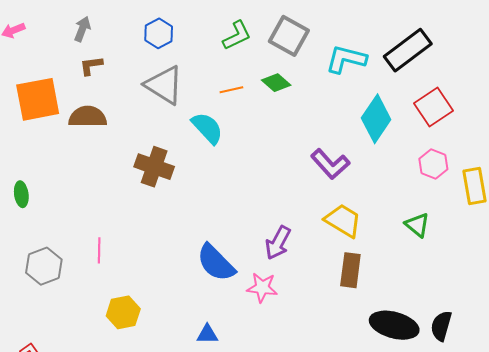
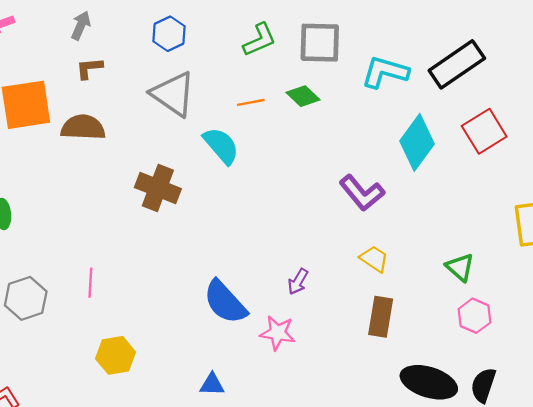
gray square: (289, 36) -> (320, 43), turned -30
pink hexagon: (433, 164) -> (474, 316), moved
yellow trapezoid: (343, 221) -> (374, 259), size x0.7
purple arrow: (278, 243) -> (298, 282), size x0.7

